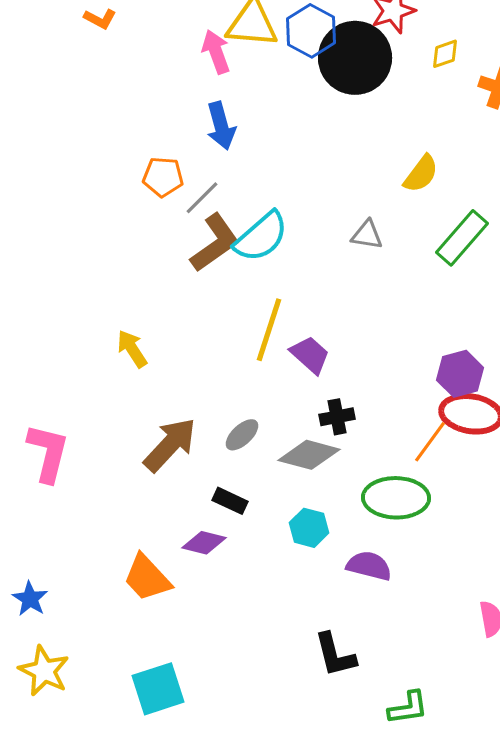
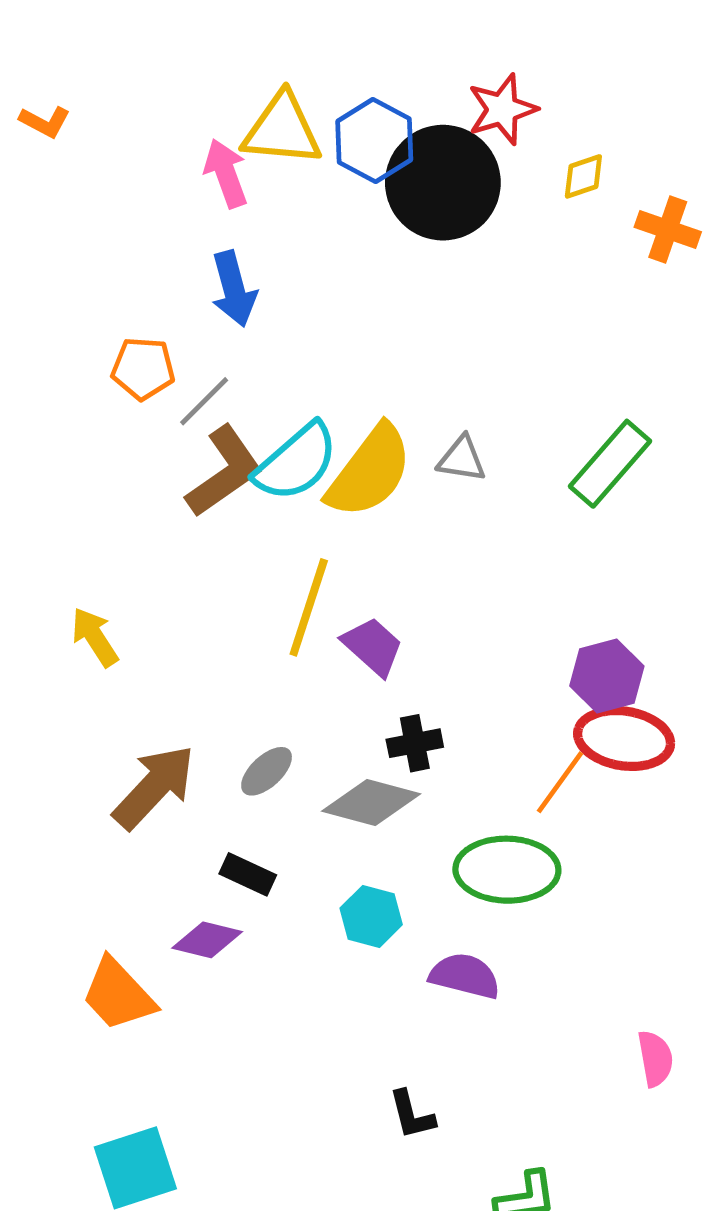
yellow semicircle: (421, 174) -> (370, 472), moved, size x1.6
black L-shape: (335, 655) -> (412, 1115), size x0.7

